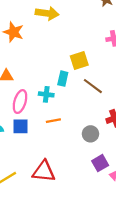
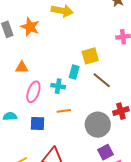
blue square: (21, 126) -> (38, 124), moved
gray circle: (90, 134) -> (98, 125), size x1.6

